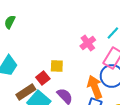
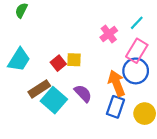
red square: (43, 78) -> (58, 63), moved

